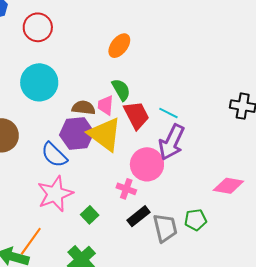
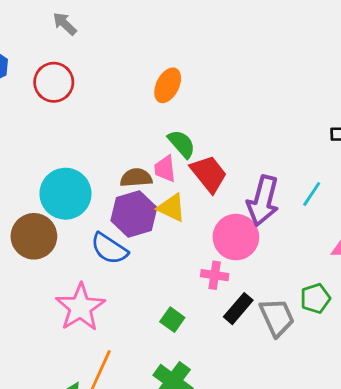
cyan circle: (39, 82) -> (65, 194), moved
cyan line: (168, 113) -> (312, 194), moved, turned -72
yellow triangle: (105, 134) -> (172, 208), size x0.6
pink star: (55, 194) -> (80, 307), moved

